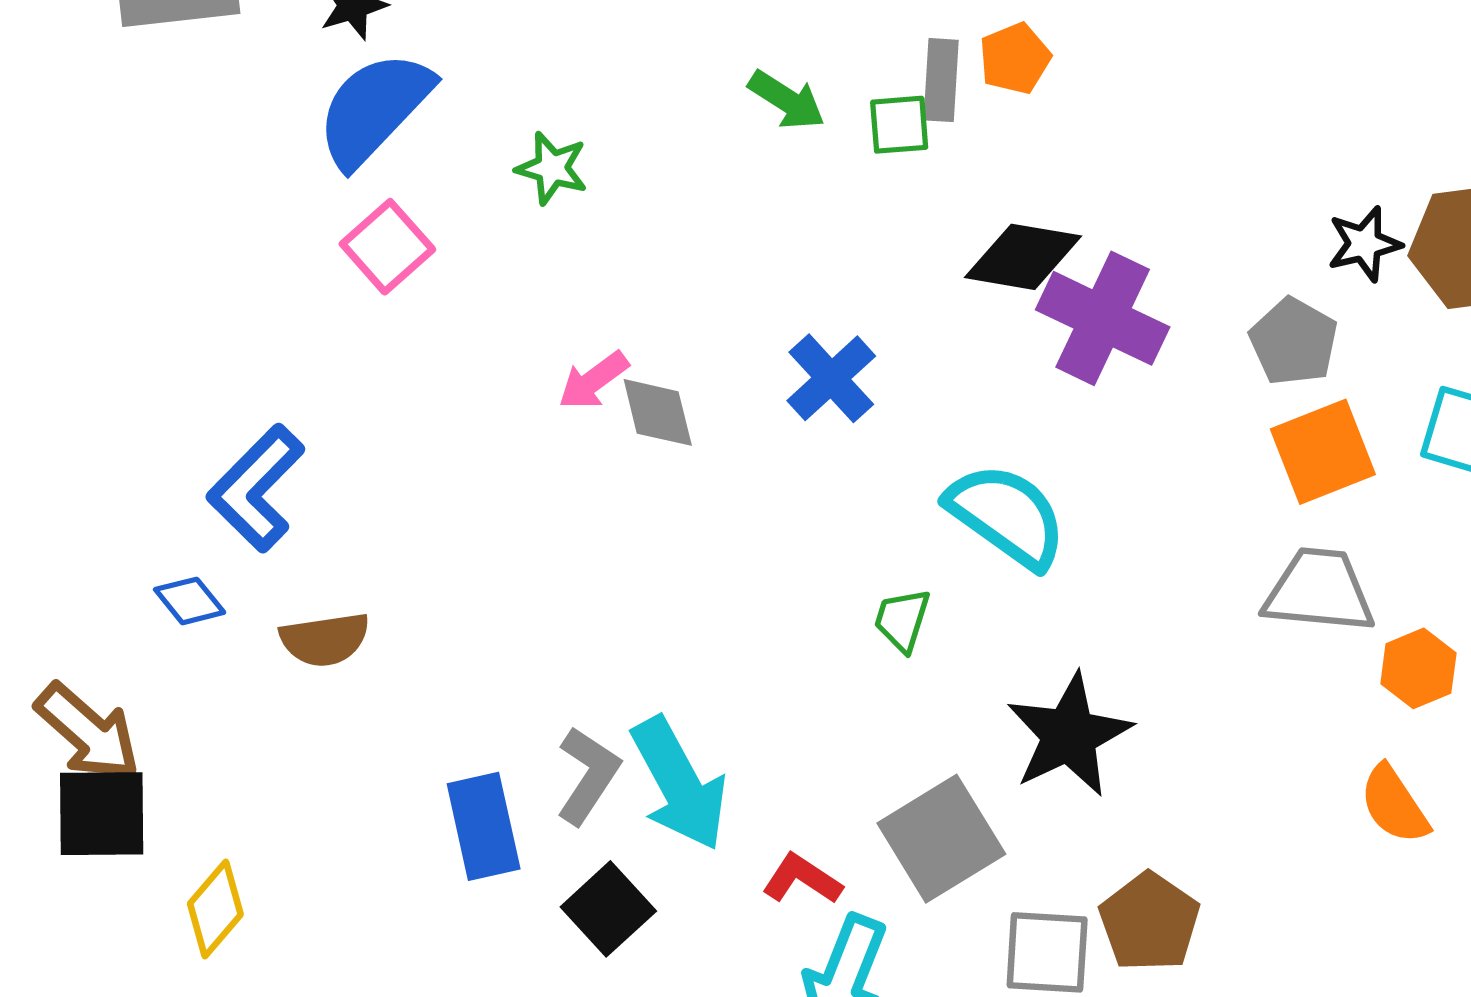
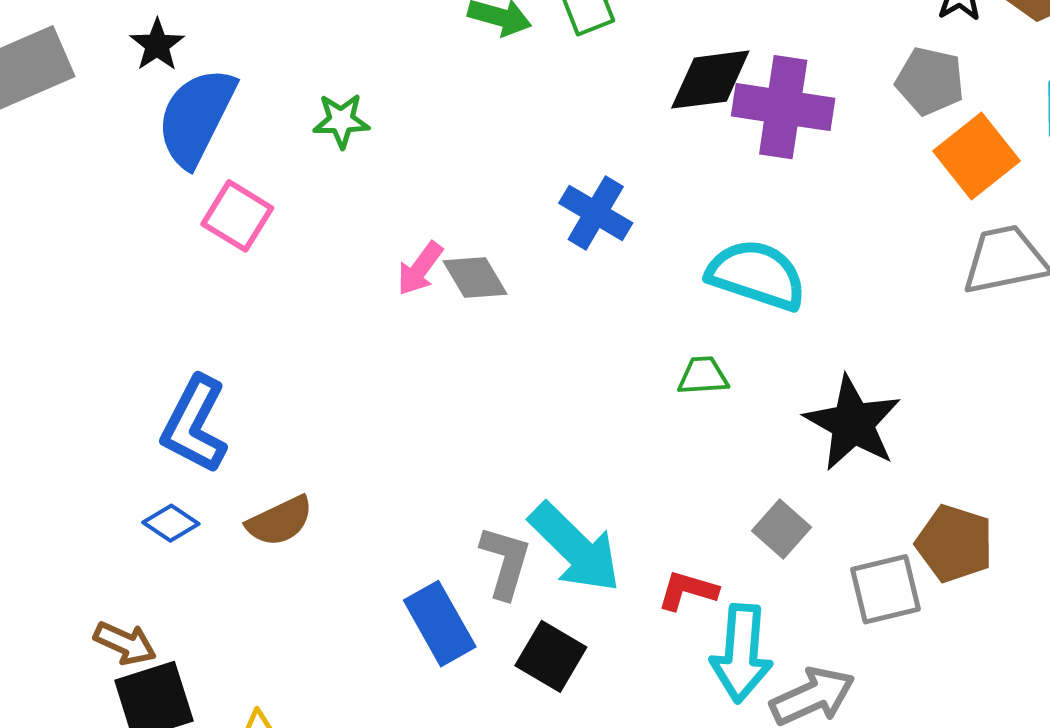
green trapezoid: (902, 620) -> (703, 376), turned 86
brown arrow: (88, 732) -> (125, 643), size x0.7
gray square: (941, 839) -> (781, 529), size x0.6

